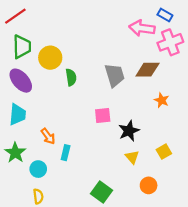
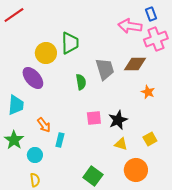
blue rectangle: (165, 15) -> (151, 14), turned 40
green trapezoid: (22, 47) -> (70, 43), moved
green semicircle: (71, 77) -> (81, 82), moved
purple ellipse: (21, 81) -> (33, 78), moved
pink square: (103, 116) -> (94, 118), moved
yellow triangle: (132, 157) -> (121, 144), turned -32
orange circle: (149, 185) -> (136, 170), size x1.5

